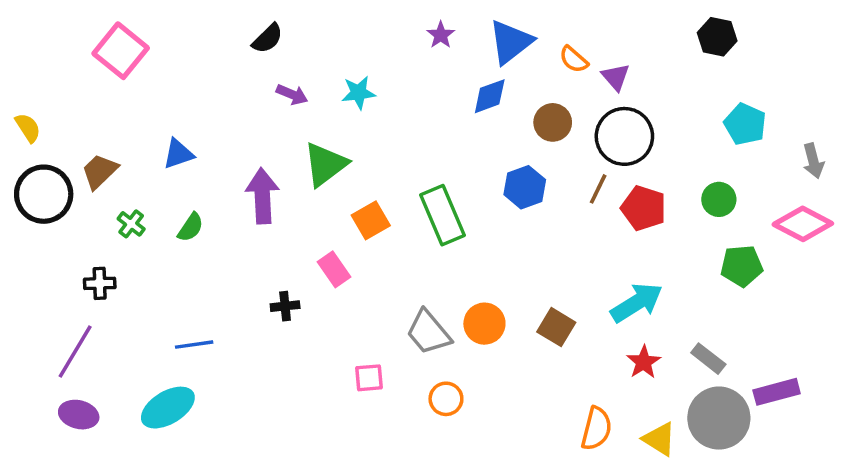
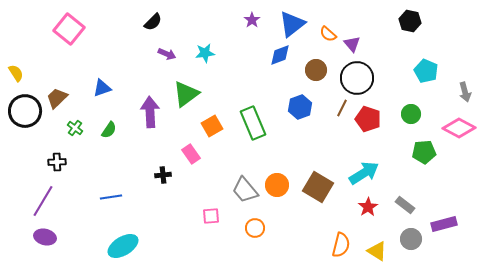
brown square: (556, 327) -> (318, 187), size x1.4
cyan ellipse: (168, 408) -> (123, 246), moved
gray circle: (719, 418) -> (411, 239), size x0.6

